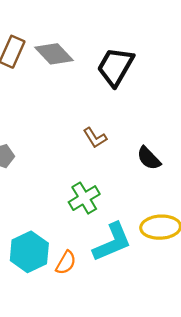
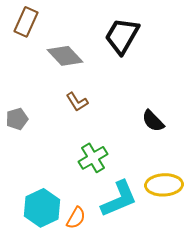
gray diamond: (54, 54) -> (65, 56), moved
brown L-shape: (95, 138) -> (77, 102), moved

